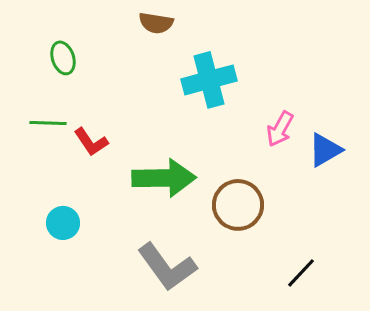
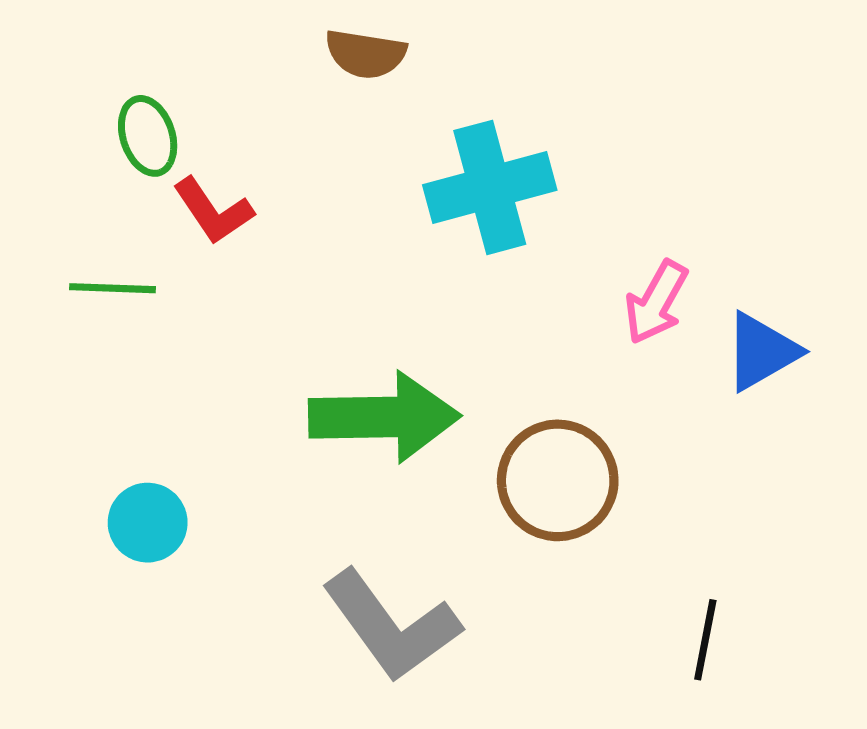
red L-shape: (91, 142) -> (213, 211), moved
black line: (301, 273) -> (705, 640), turned -32

